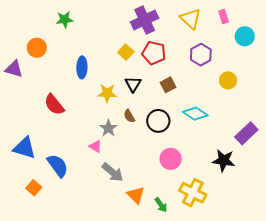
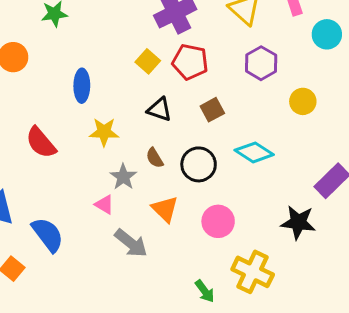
black triangle: (133, 84) -> (159, 109), turned -42
yellow star: (107, 93) -> (104, 132), moved
orange triangle: (136, 195) -> (165, 209), moved

